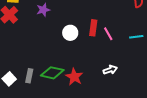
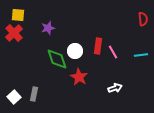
green diamond: (52, 73) -> (57, 59), moved, turned 60
red star: (74, 77) -> (79, 77), moved

